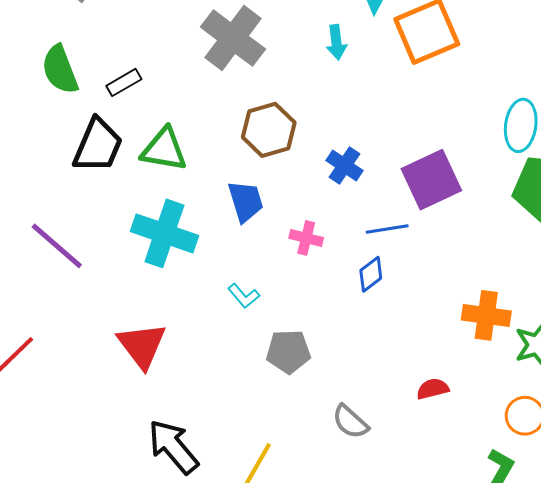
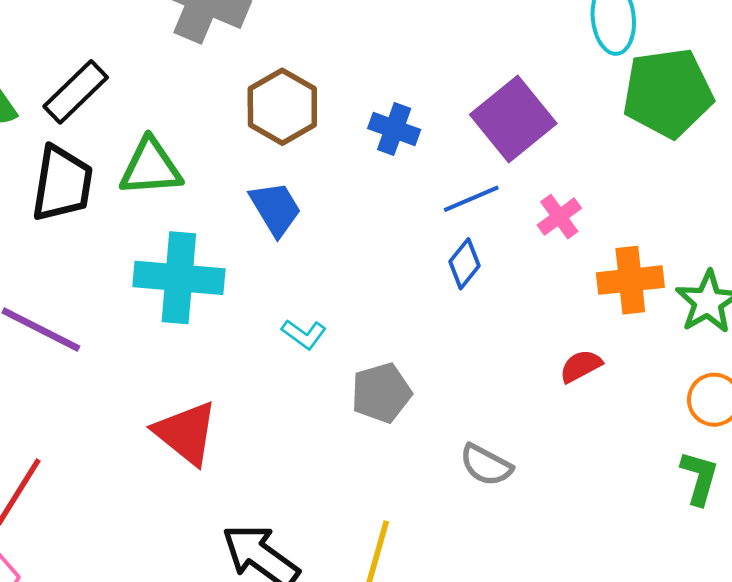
black rectangle: (124, 82) -> (76, 92), size x1.4
pink cross: (306, 238) -> (559, 217), moved, turned -36
red semicircle: (433, 389) -> (581, 366), moved

